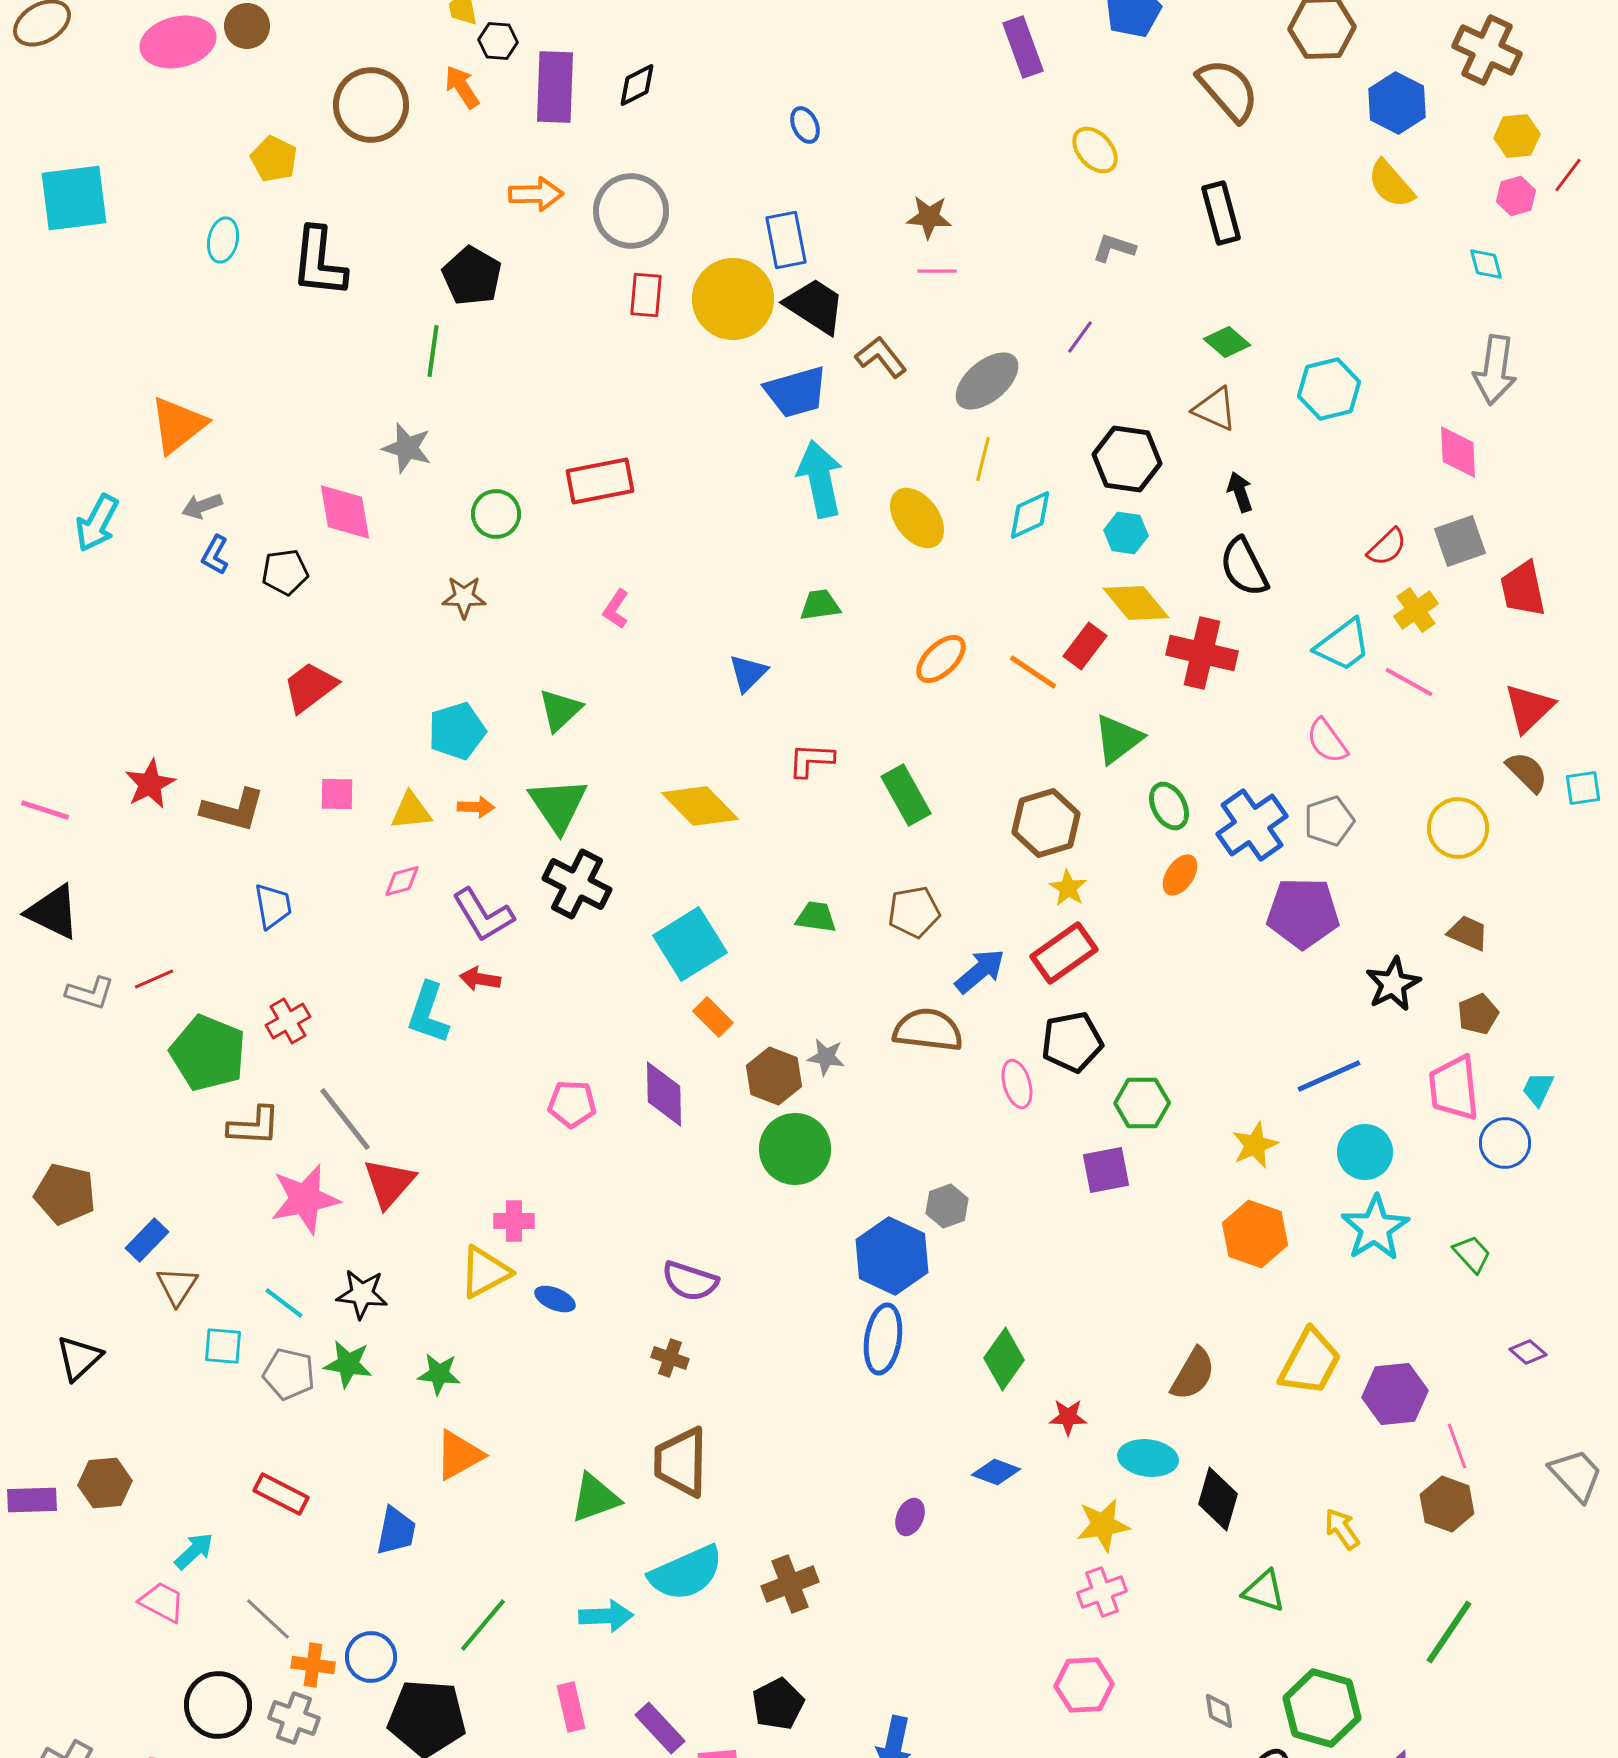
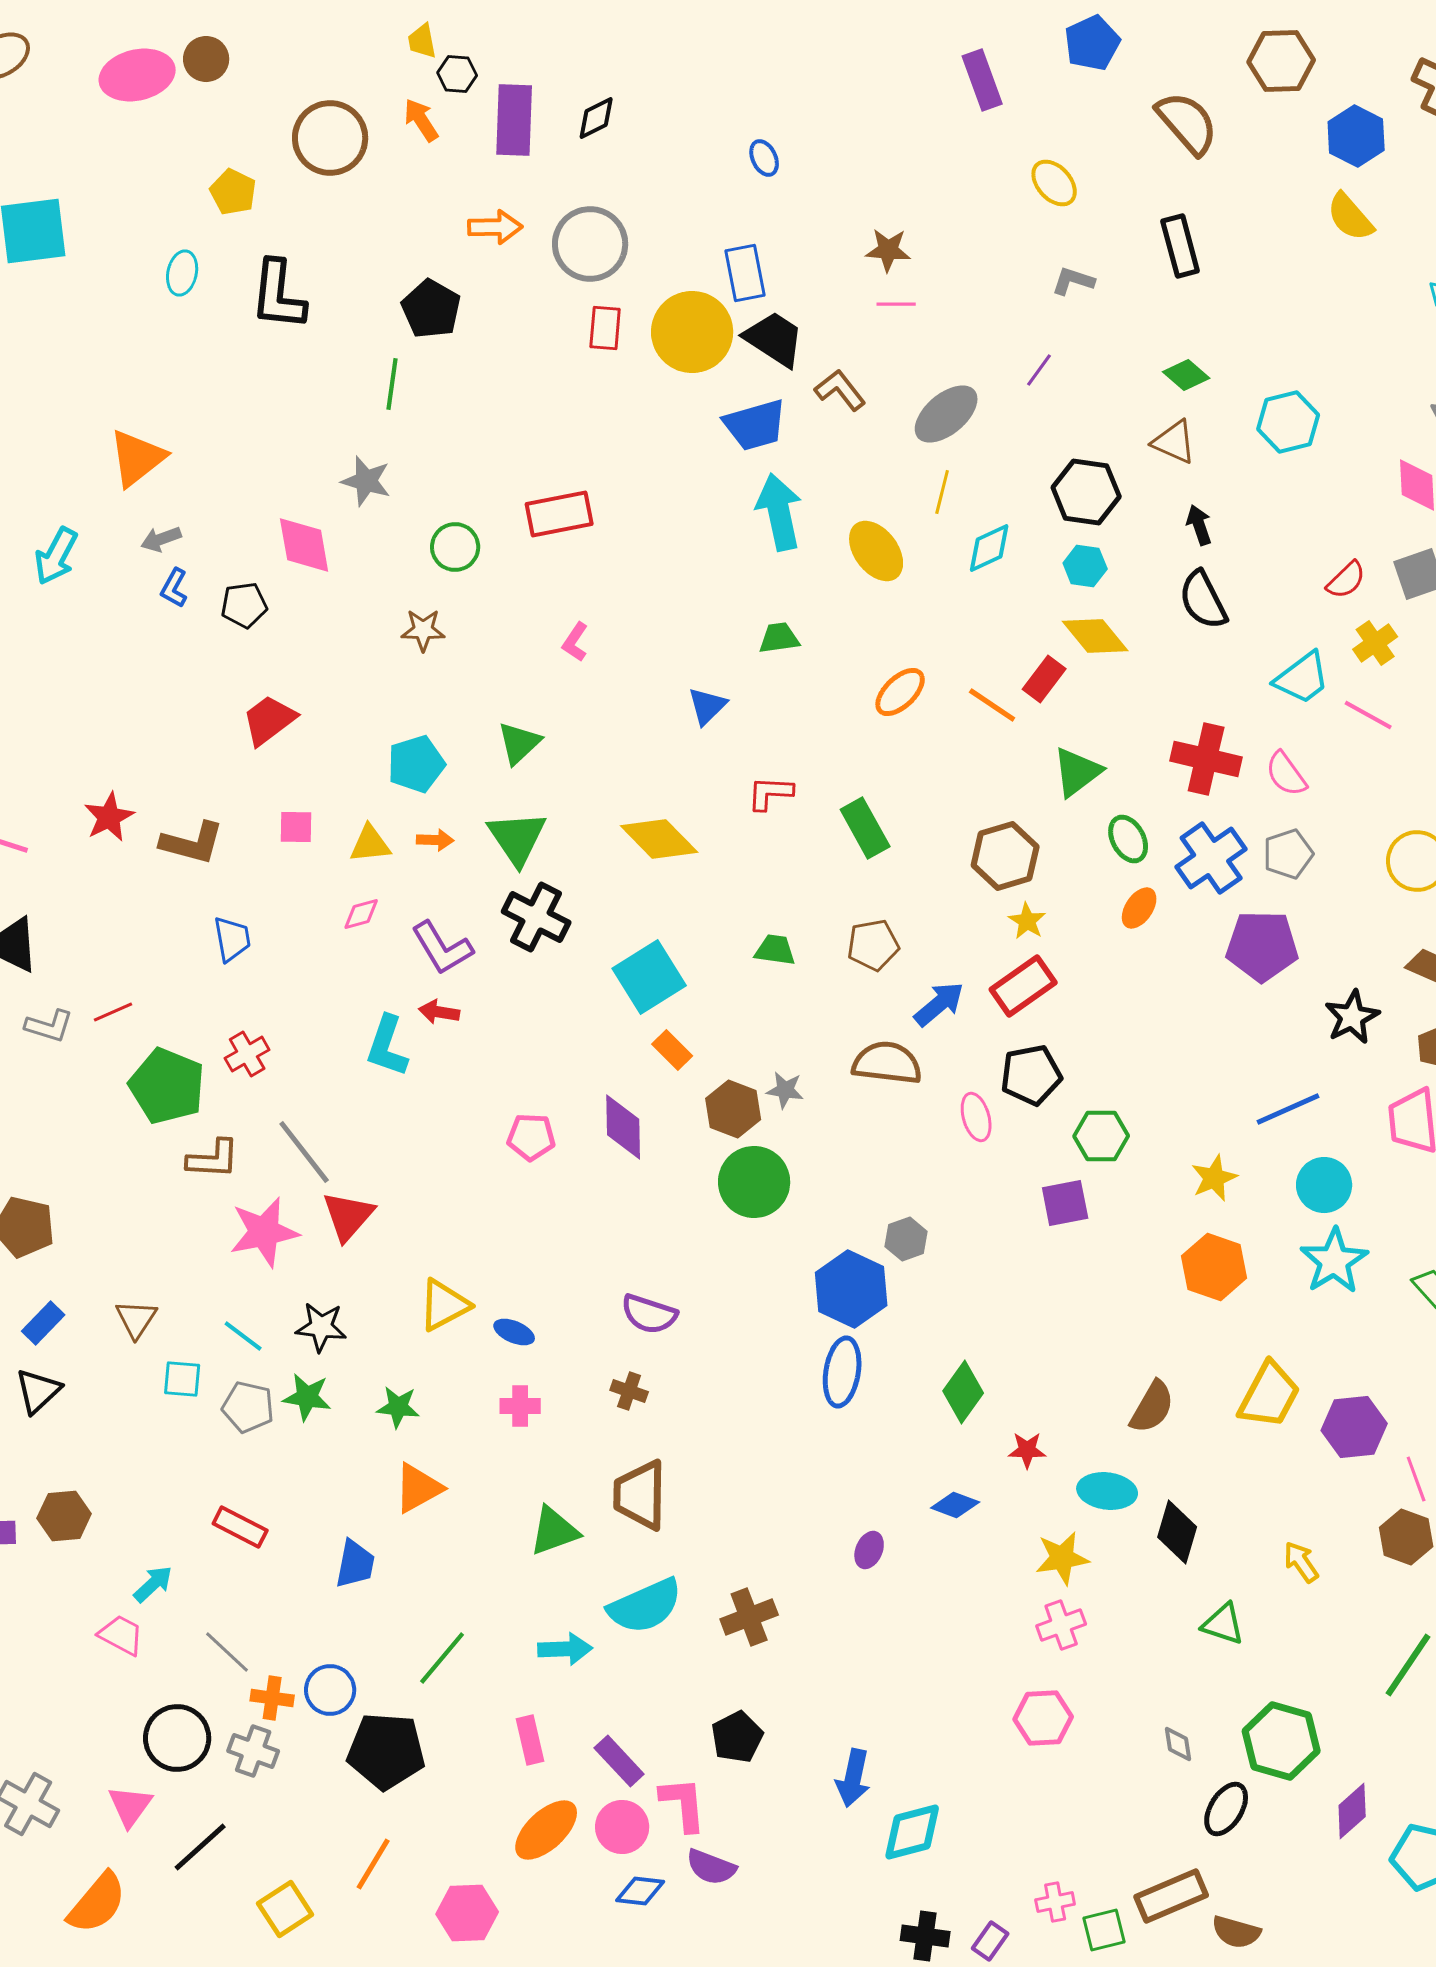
red cross: (1202, 653) -> (1206, 759), moved
pink cross: (514, 1221) -> (520, 1406), moved
blue rectangle: (147, 1240) -> (43, 1323), moved

